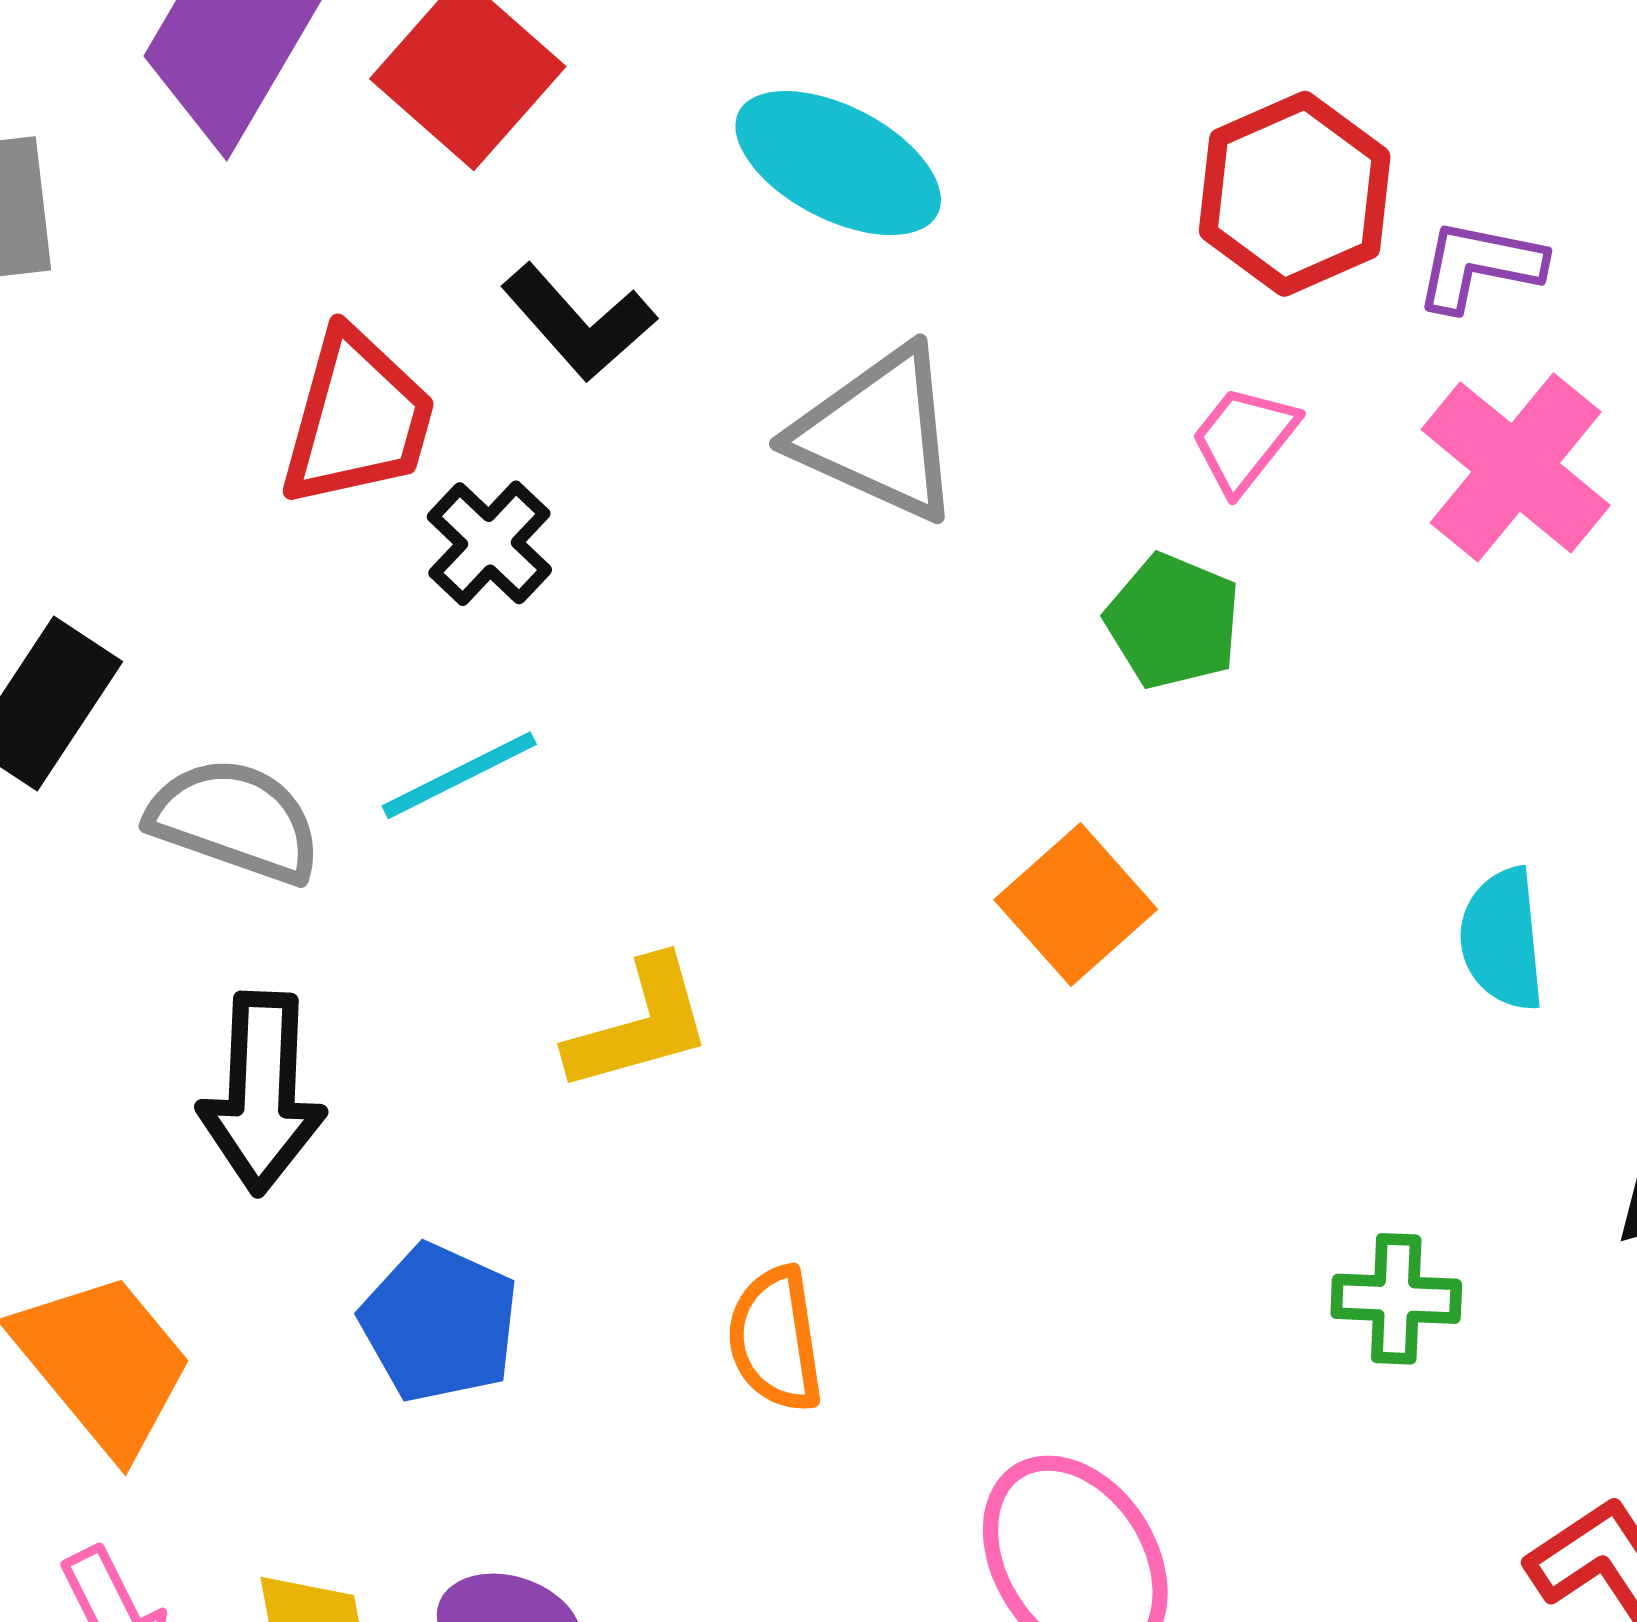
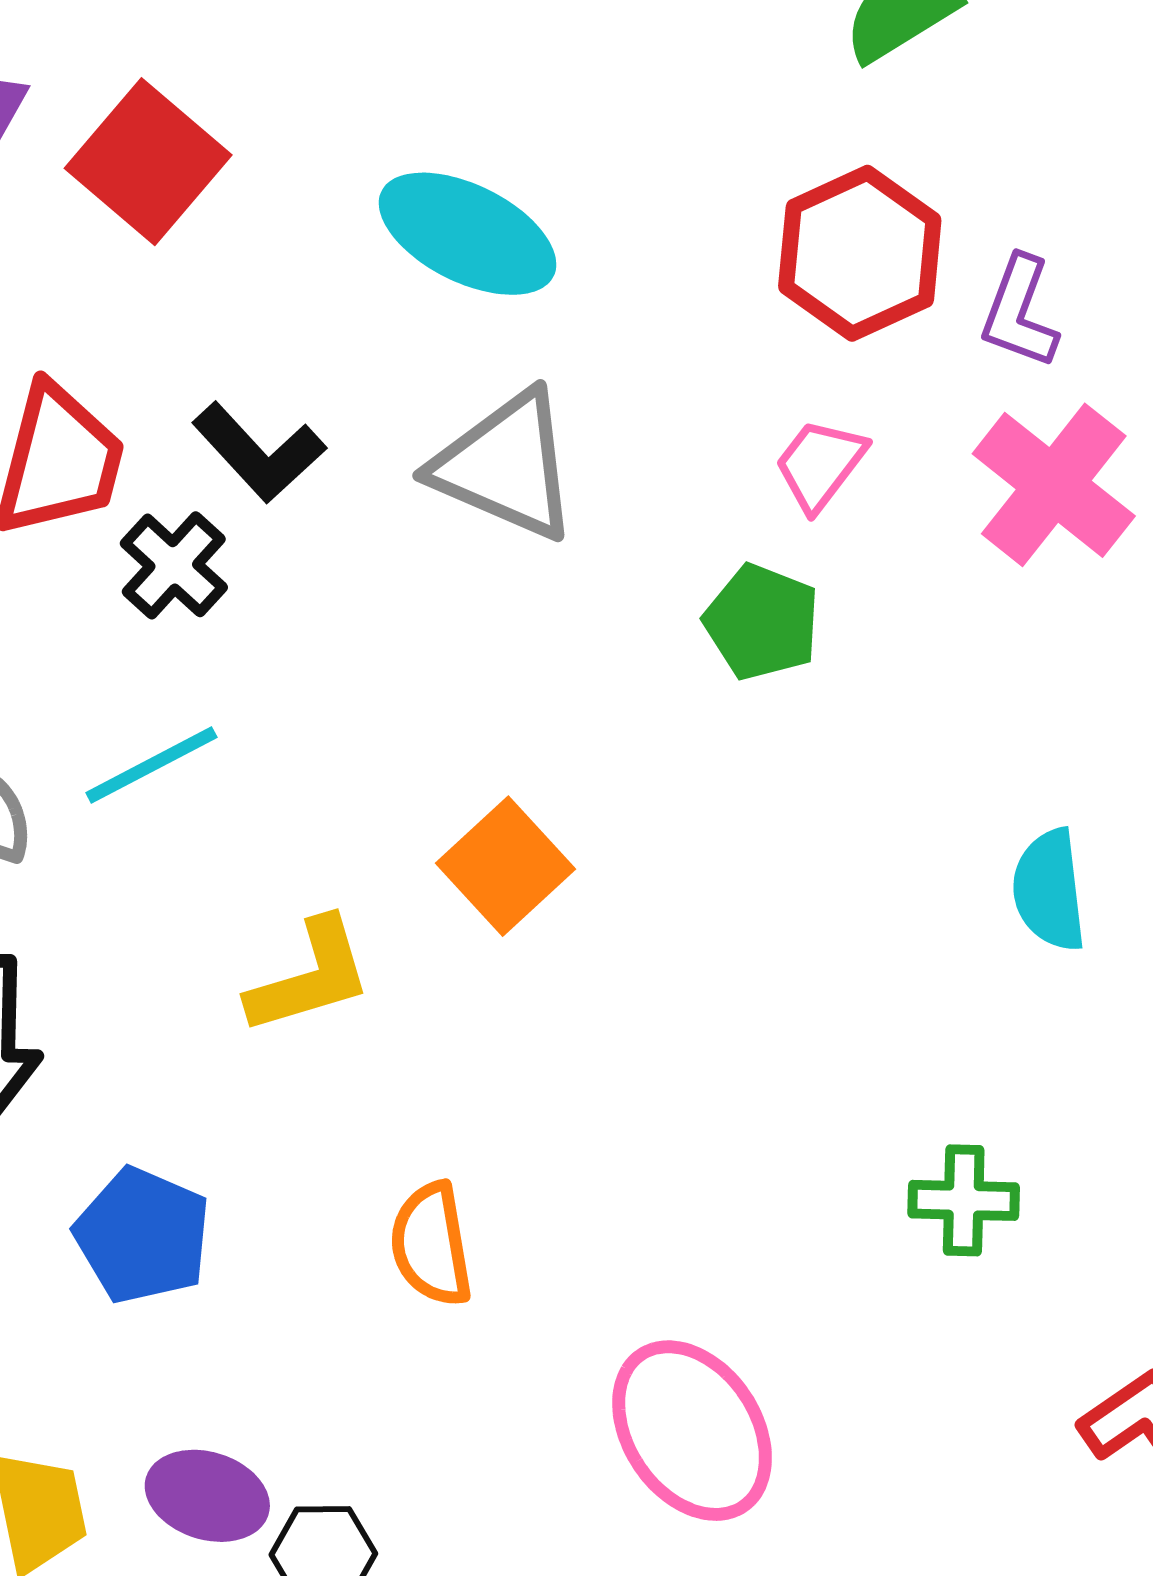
purple L-shape: (1479, 265) -> (1019, 312), turned -80
black L-shape: (579, 322) -> (259, 452), moved
orange square: (1076, 904) -> (506, 866), moved

